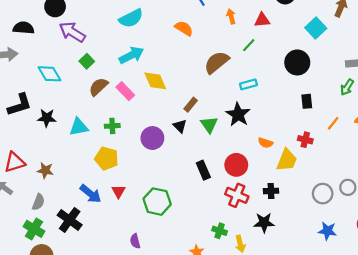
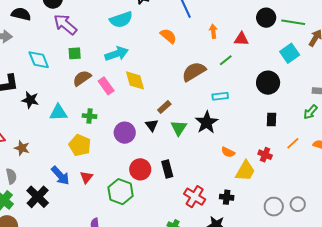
green square: (87, 61) -> (75, 53), turned 32
red circle: (236, 165) -> (140, 169), moved
gray semicircle: (38, 202) -> (11, 176), turned -42

